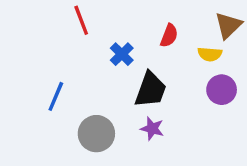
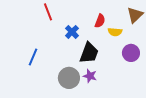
yellow semicircle: (210, 54) -> (115, 32), moved
gray circle: (96, 134) -> (69, 78), moved

